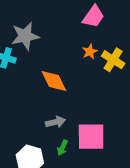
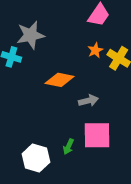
orange diamond: (54, 81) -> (60, 80), turned -52
gray arrow: (55, 122) -> (88, 101), moved

